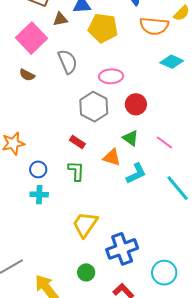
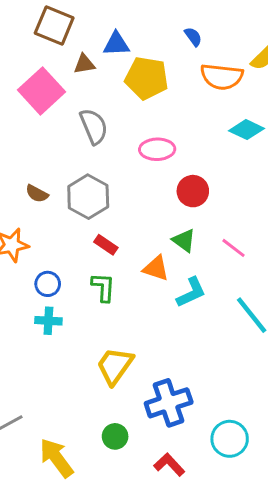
brown semicircle: (27, 75) -> (37, 194), moved
gray hexagon: (94, 107) -> (88, 197), moved

